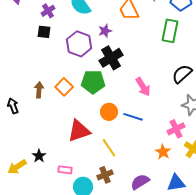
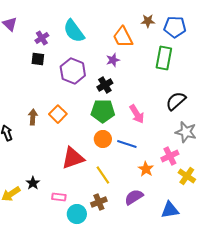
purple star: (105, 31) -> (113, 60), moved
black cross: (111, 58) -> (105, 85), size x0.7
green pentagon: (93, 82) -> (103, 111), moved
orange star: (163, 152) -> (146, 169), moved
purple semicircle: (140, 182) -> (134, 197), moved

